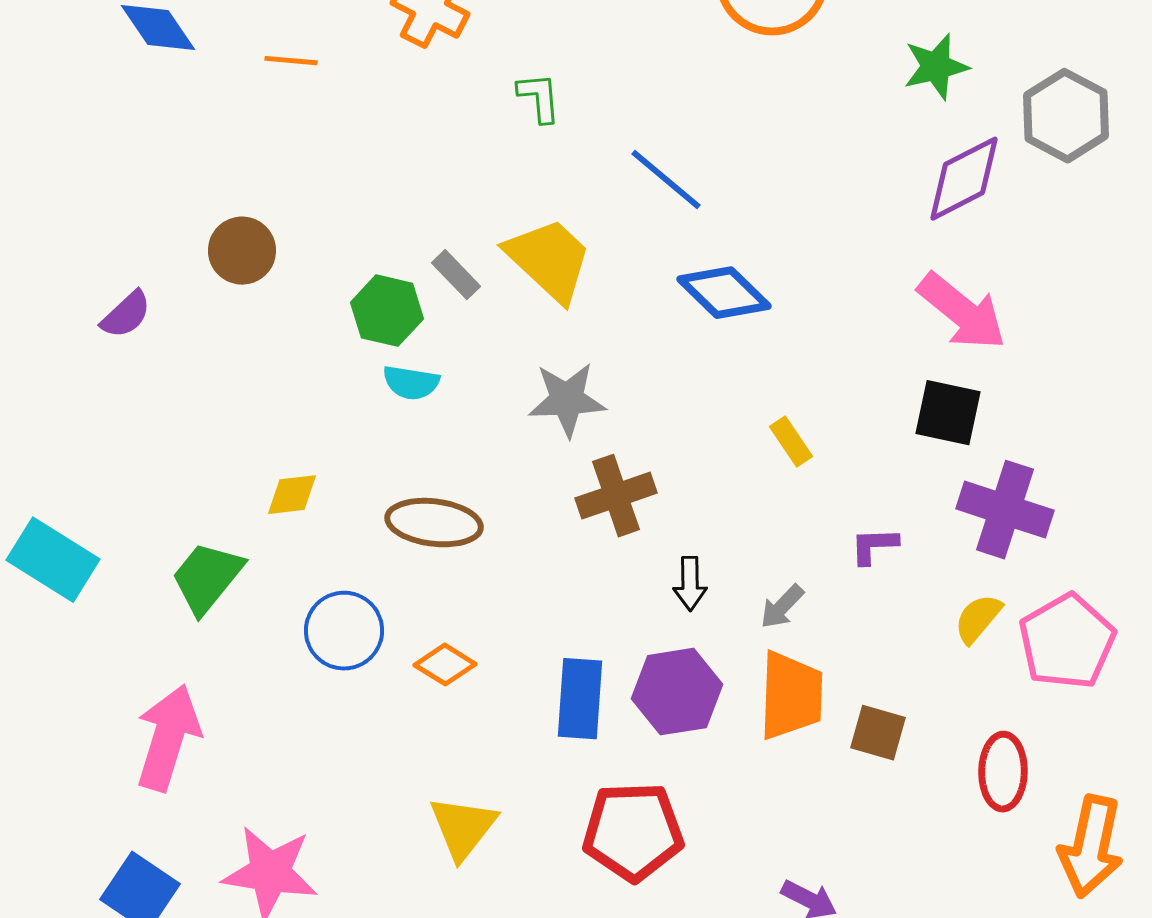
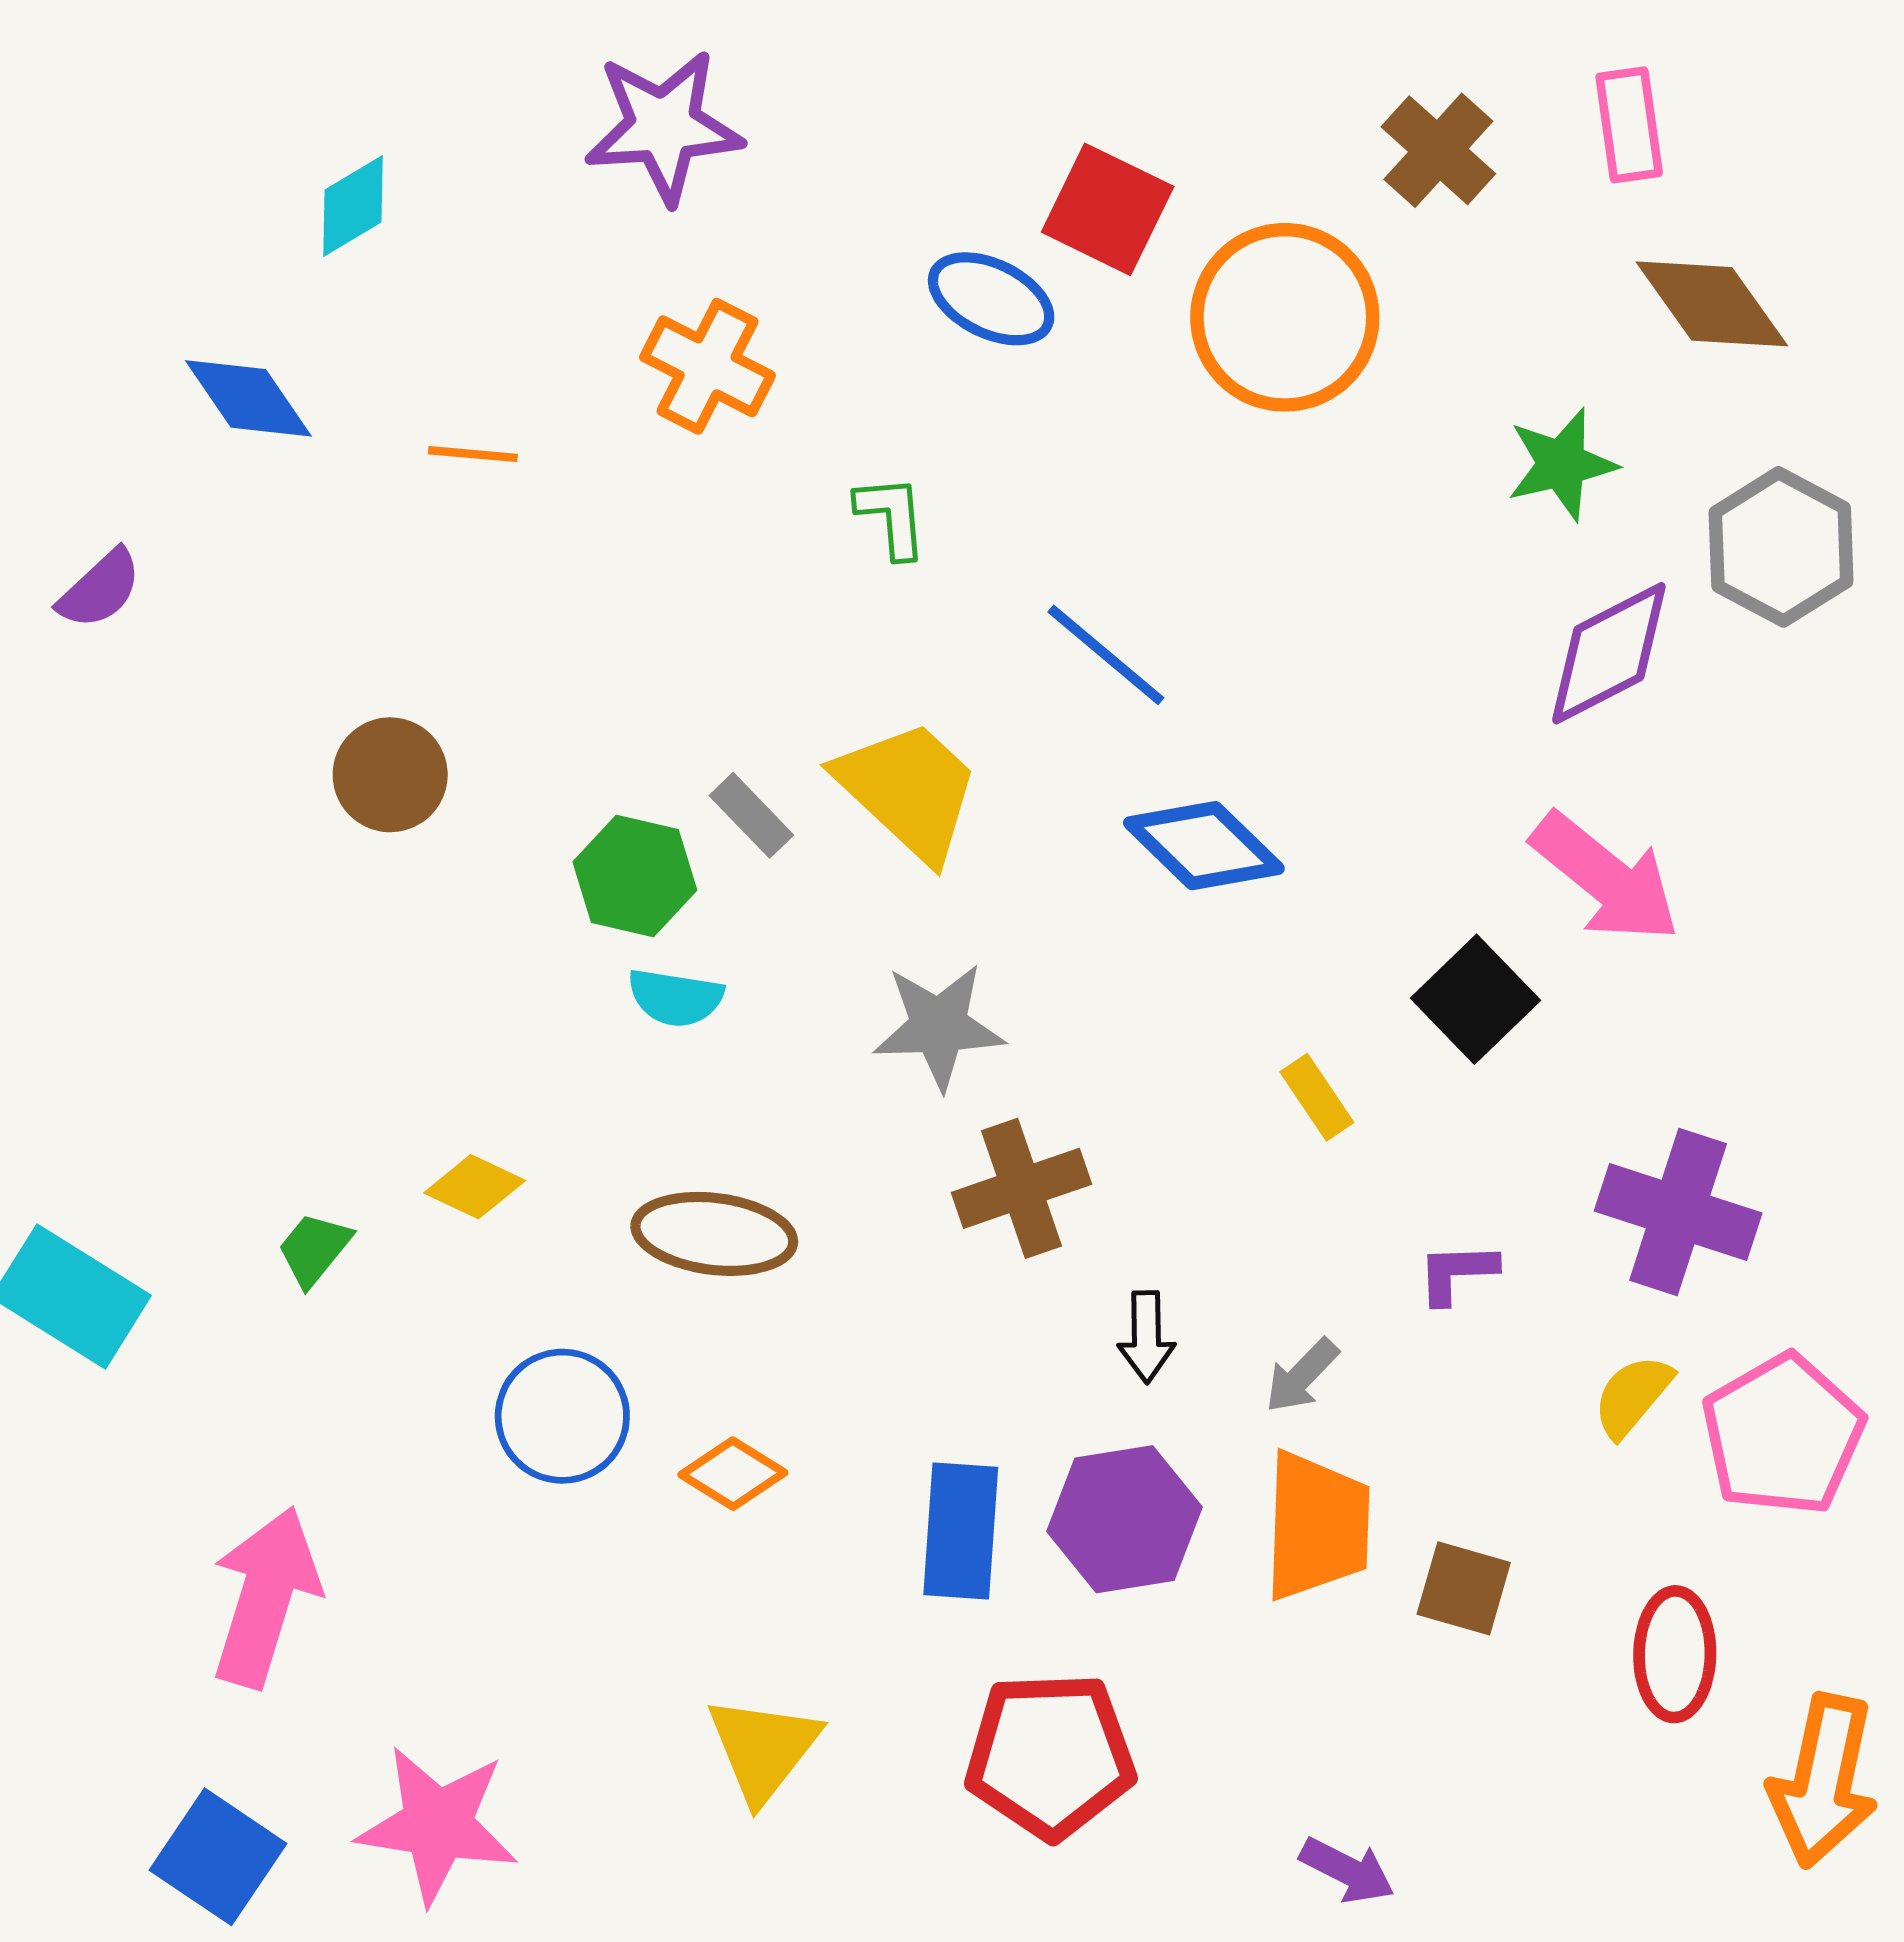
purple semicircle: (126, 315) -> (100, 589), moved
black square: (948, 413) -> (1476, 999), moved, turned 34
yellow diamond: (292, 495) -> (475, 1187), turned 32
green trapezoid: (207, 578) -> (314, 1249), moved, size x0.6

